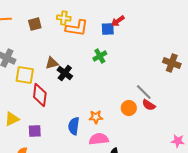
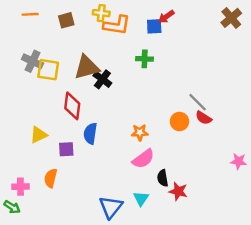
green cross: (100, 56) -> (145, 59), turned 32
brown triangle: (52, 63) -> (87, 67), size x1.6
brown cross: (172, 63) -> (231, 18), moved, turned 30
yellow square: (25, 75) -> (48, 70), moved
blue semicircle: (74, 126) -> (90, 134), moved
pink semicircle: (99, 139) -> (143, 159), turned 150

